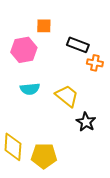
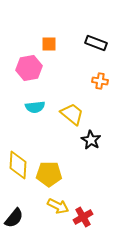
black rectangle: (78, 45) -> (96, 43), moved

